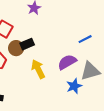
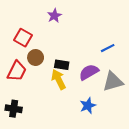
black rectangle: (27, 44) -> (62, 65), moved, turned 32
blue star: (74, 86) -> (88, 106), moved

